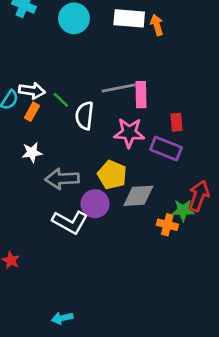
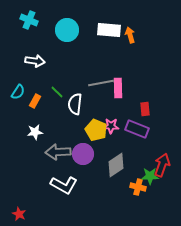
white arrow: (32, 91) -> (35, 61), moved
pink star: (129, 133) -> (111, 126), moved, size x0.7
yellow pentagon: (112, 175) -> (96, 130), moved
gray diamond: (138, 196) -> (116, 165), turned -30
purple circle: (95, 204) -> (83, 154), moved

